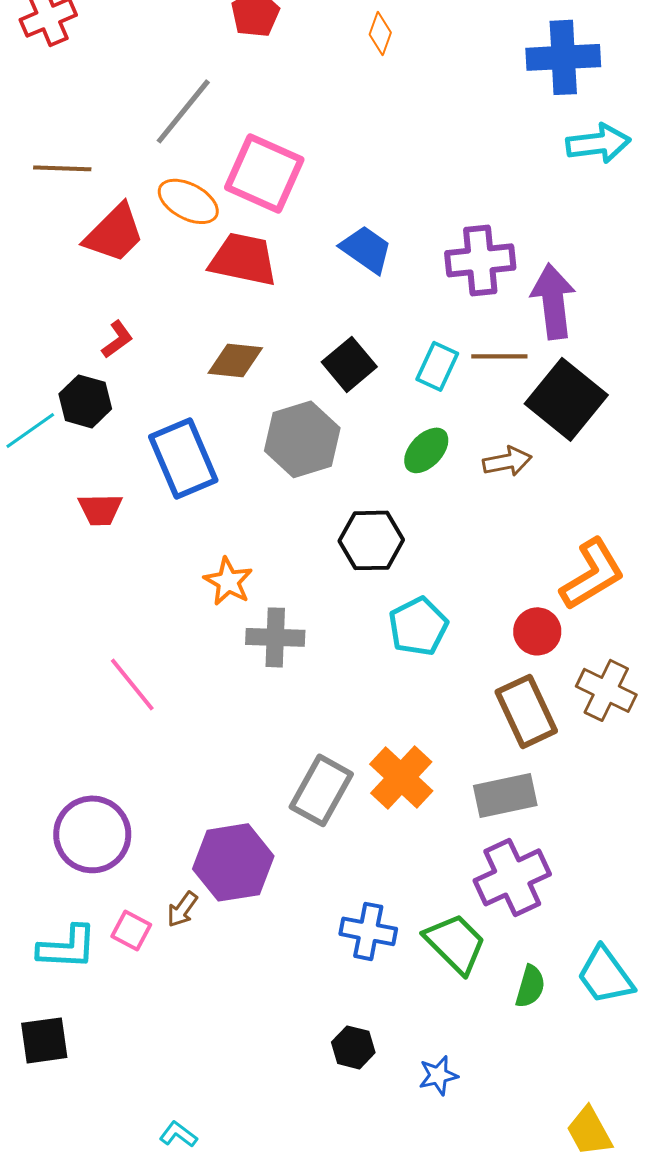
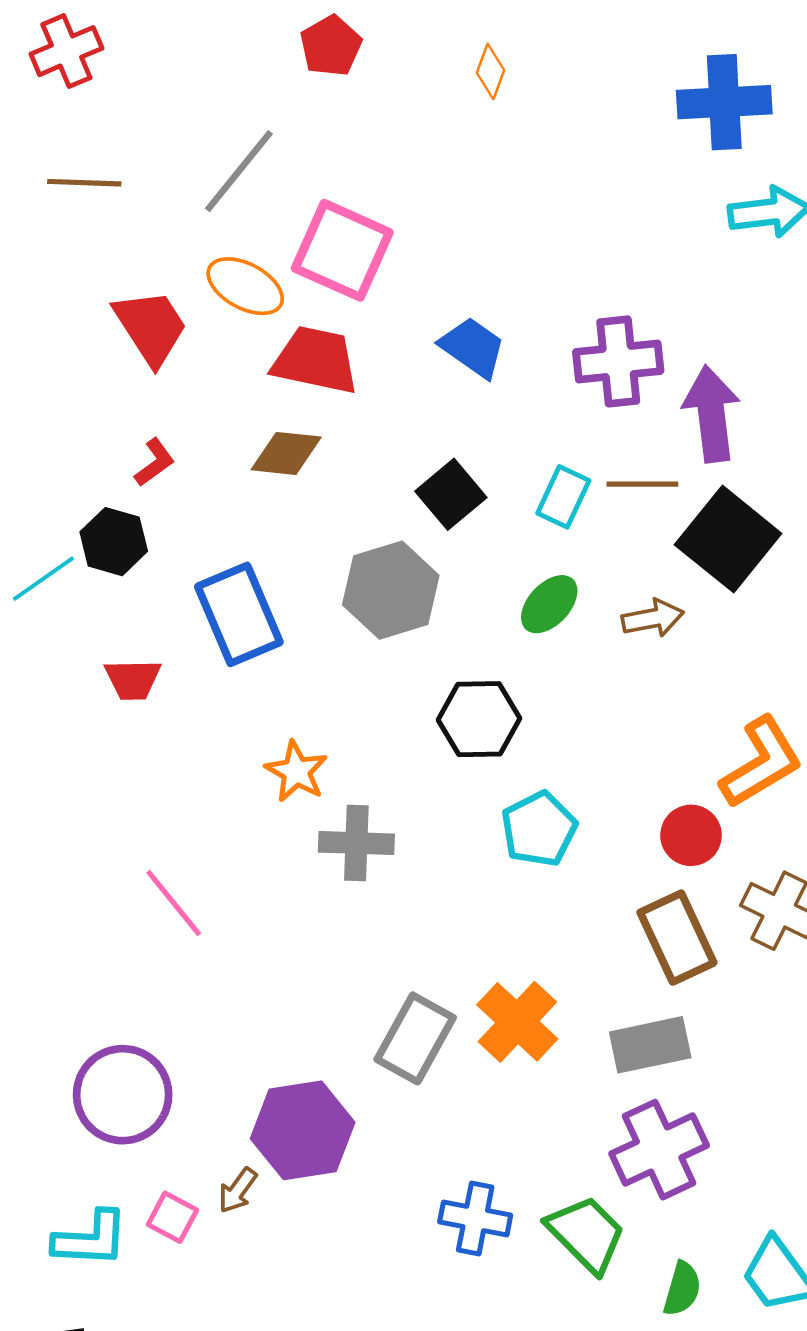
brown line: (62, 168) -> (84, 183), moved
red trapezoid: (114, 233) -> (151, 327), turned -78
brown diamond: (235, 360) -> (286, 453), moved

